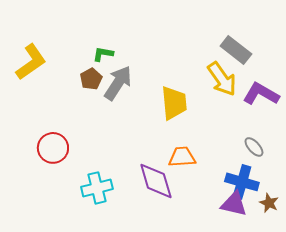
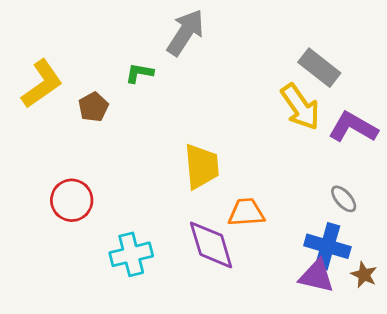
brown pentagon: (91, 79) -> (93, 107), moved
gray arrow: (118, 83) -> (185, 32), moved
yellow trapezoid: (174, 103) -> (202, 166), moved

